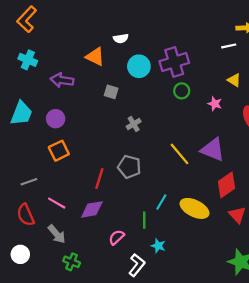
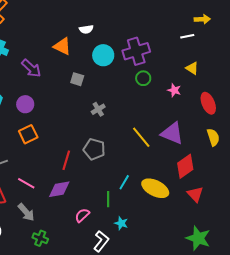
purple arrow: (62, 80) -> (31, 68), turned -145

